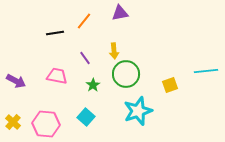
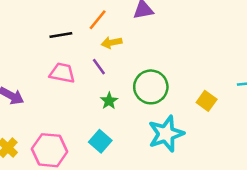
yellow arrow: (114, 51) -> (112, 43), moved, turned 84
pink trapezoid: (57, 76) -> (62, 73), moved
yellow square: (170, 85) -> (207, 101), turned -35

